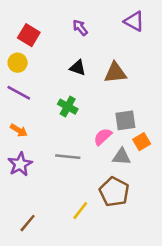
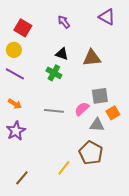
green cross: (68, 107) -> (54, 73), moved
gray line: (68, 157) -> (54, 111), moved

